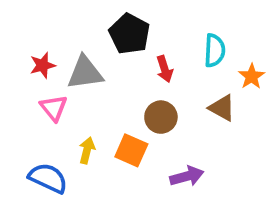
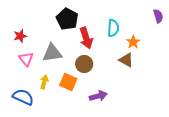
red arrow: (165, 69) -> (86, 38), size x1.5
gray triangle: (85, 73) -> (52, 53), moved
brown triangle: (222, 108) -> (126, 60), moved

